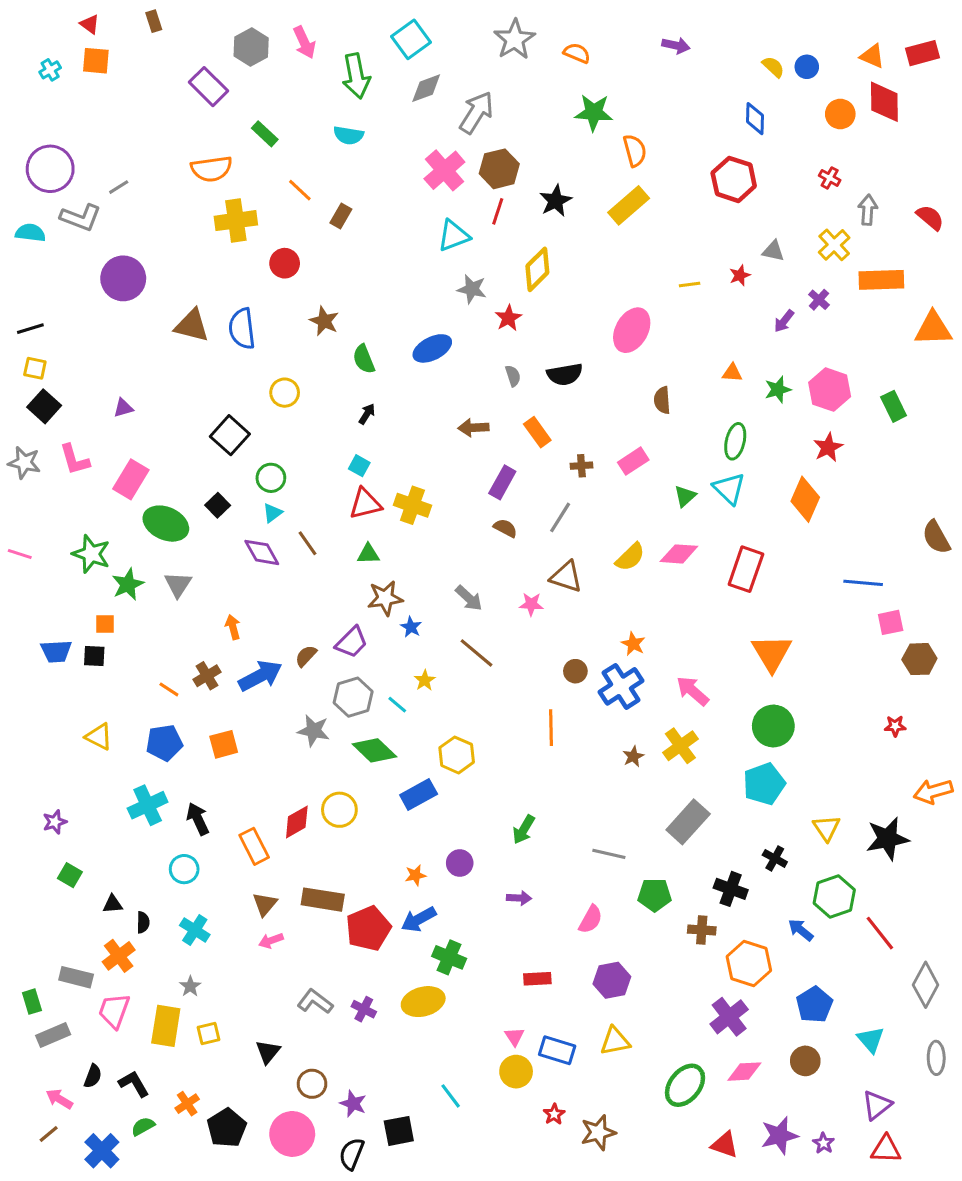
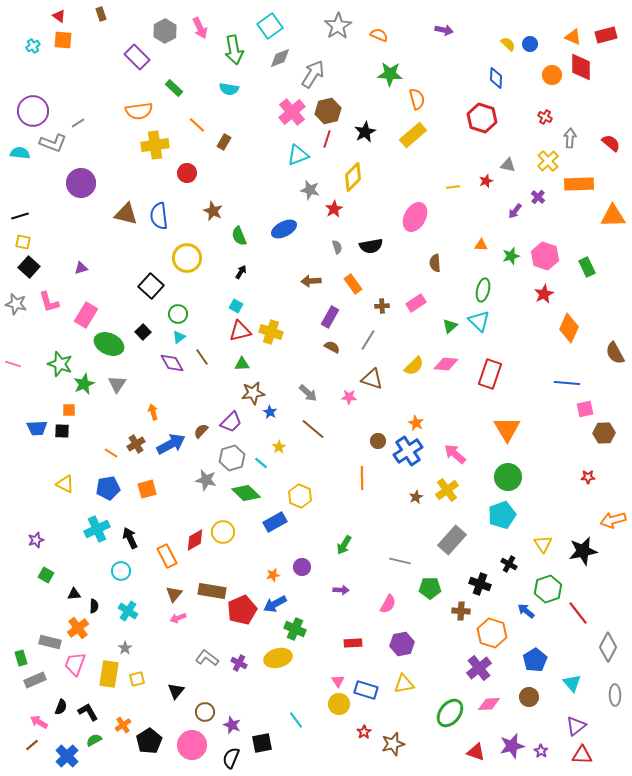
yellow circle: (285, 393) -> (187, 258), size x1.5
orange diamond: (805, 499) -> (569, 328), moved

